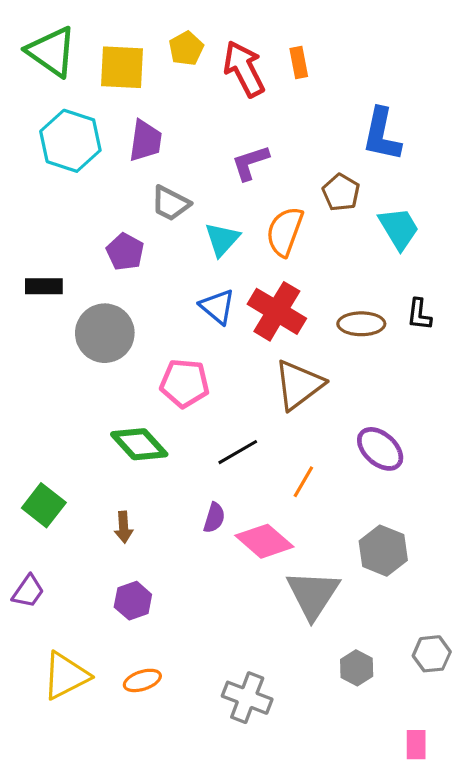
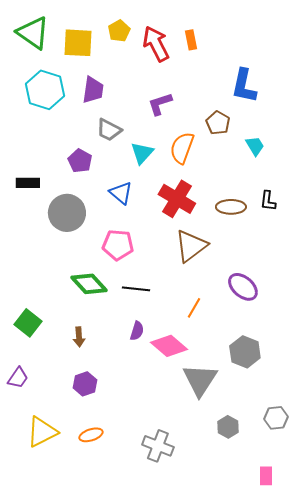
cyan trapezoid: (399, 228) -> (255, 146), size x0.7
blue triangle: (217, 307) -> (121, 193), moved
black line: (238, 452) -> (136, 289), moved, turned 36

